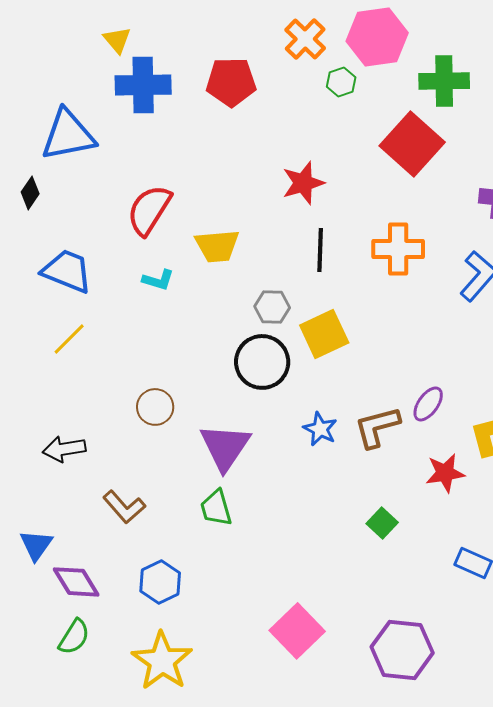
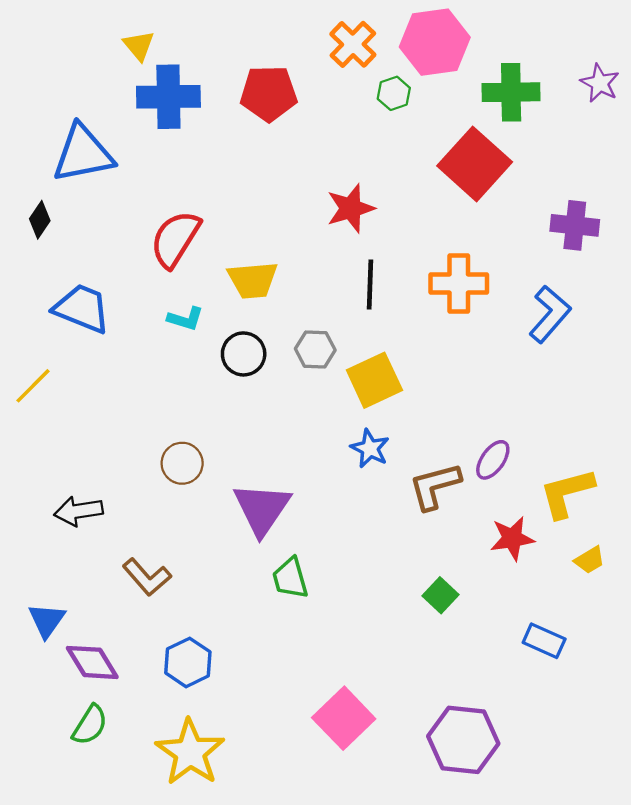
yellow line: (69, 339) -> (33, 386), moved
black circle: (262, 362) -> (244, 354), moved, size x0.7
blue star: (320, 429) -> (370, 448), moved
green trapezoid: (216, 508) -> (290, 578), moved

